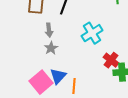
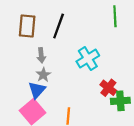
blue triangle: (58, 76) -> (37, 90), moved

